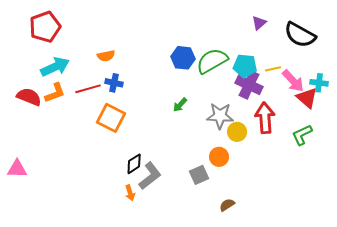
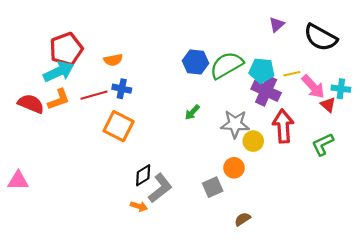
red pentagon: (45, 27) -> (66, 49), moved
red triangle: (307, 98) -> (328, 105), size x0.7
orange arrow: (130, 193) -> (139, 206), turned -56

